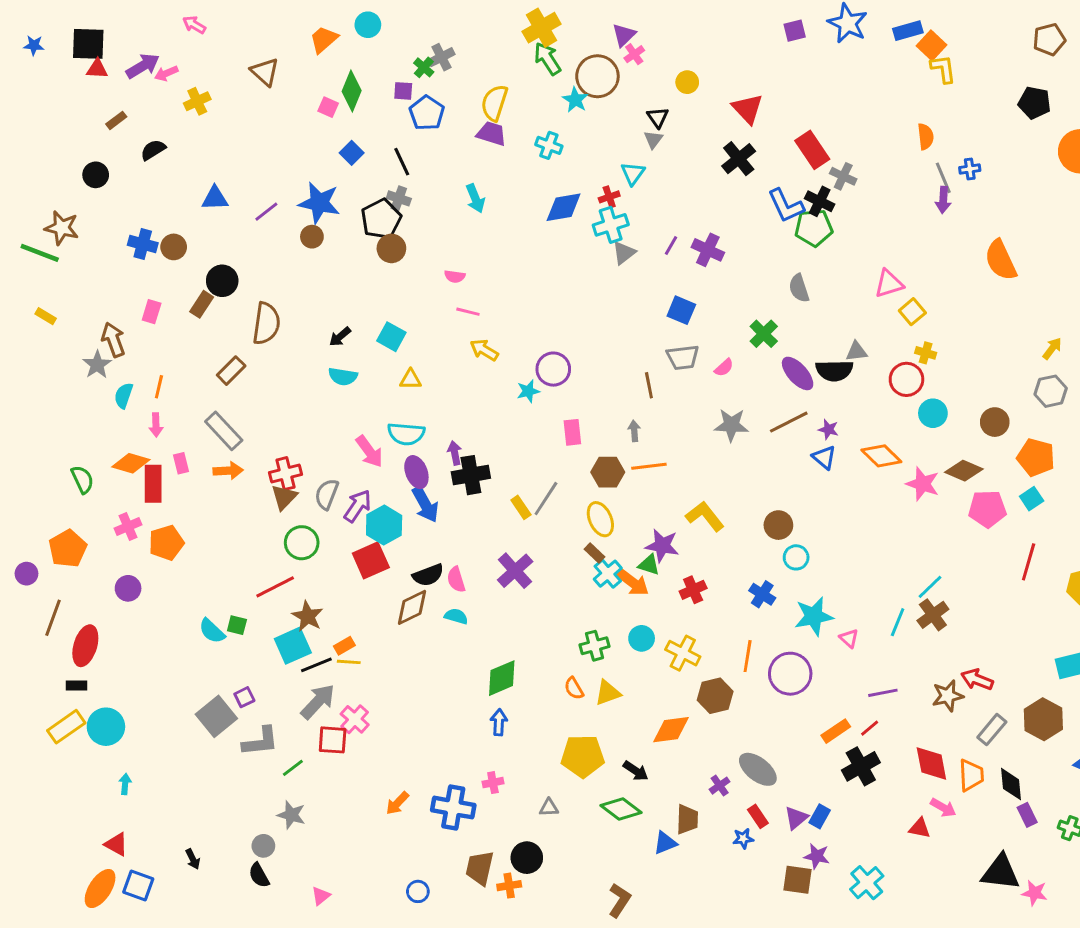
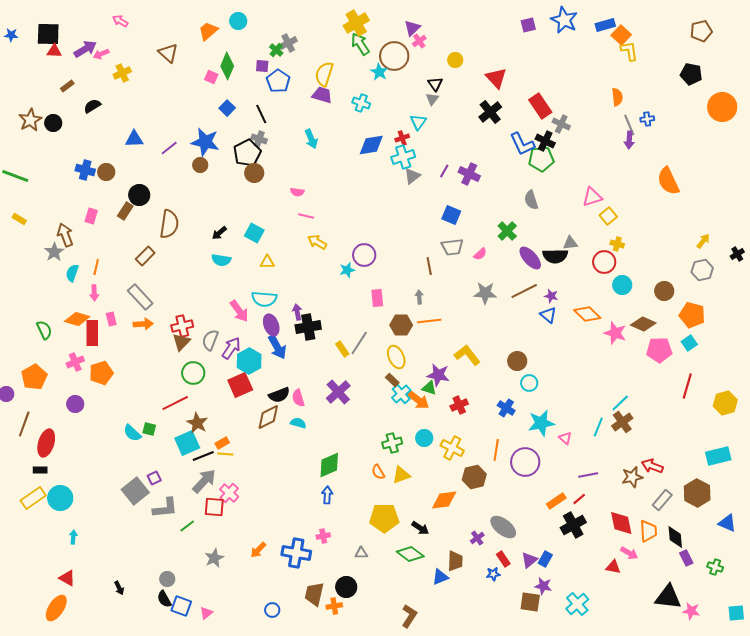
brown star: (62, 228) -> (30, 120), moved, turned 30
gray star: (291, 815) -> (214, 558), moved, turned 30
blue square: (138, 886) -> (181, 606), moved

